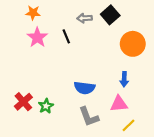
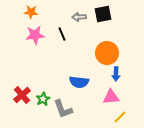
black square: (110, 15) -> (103, 14), turned 30
pink star: (37, 37) -> (35, 35), turned 30
orange circle: (133, 44) -> (107, 53), moved
gray L-shape: (89, 117) -> (63, 109), moved

